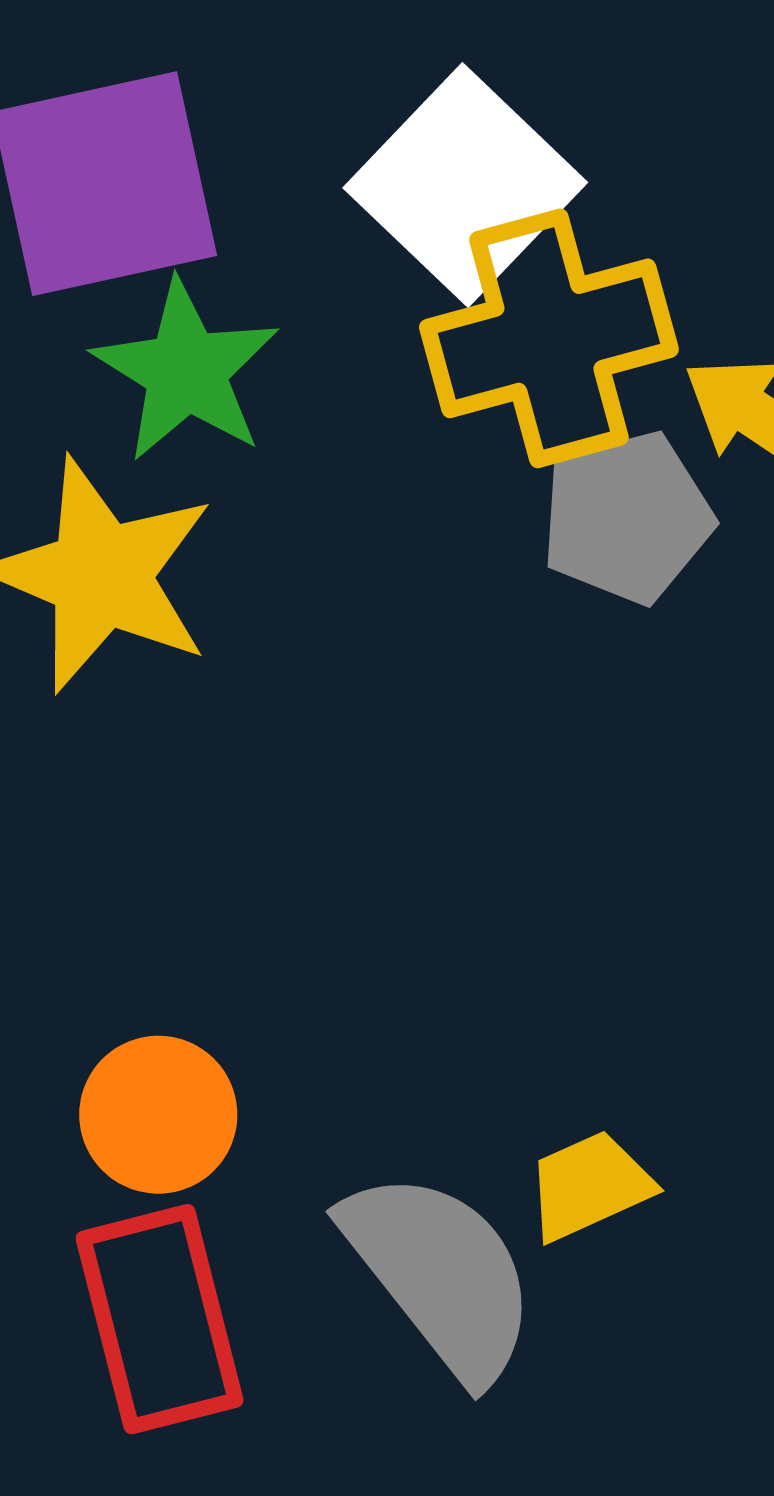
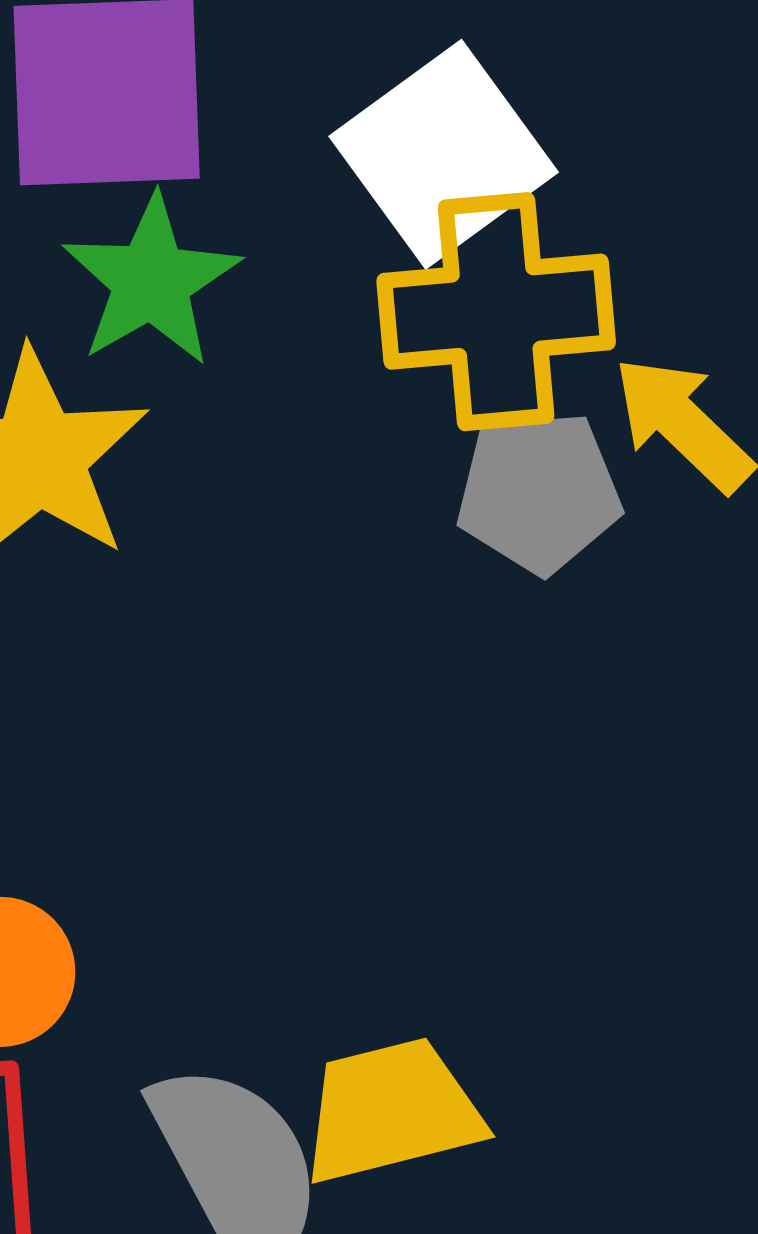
yellow trapezoid: (589, 1186) -> (391, 1111), size x1.5

